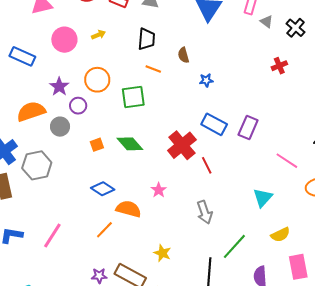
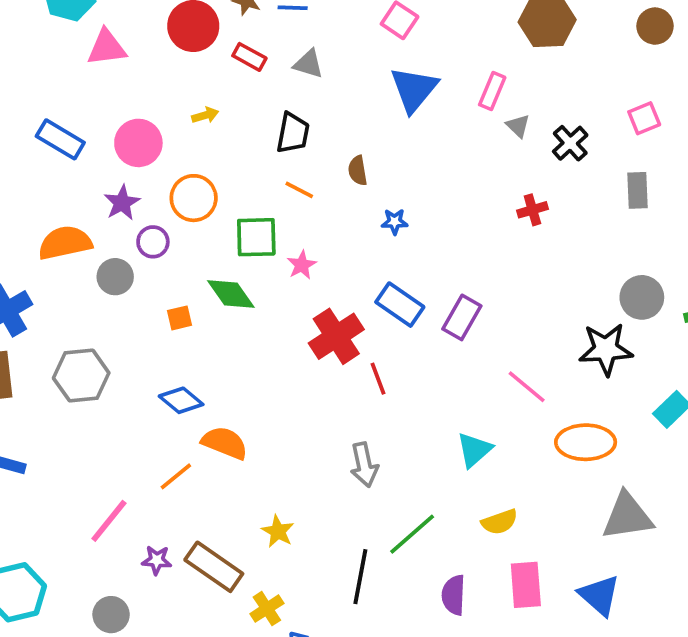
pink circle: (64, 40) -> (138, 143), moved
green diamond: (130, 144) -> (231, 294), moved
gray hexagon: (37, 165) -> (81, 376), moved
pink star: (159, 190) -> (302, 265), moved
pink line: (52, 235) -> (109, 521), moved

